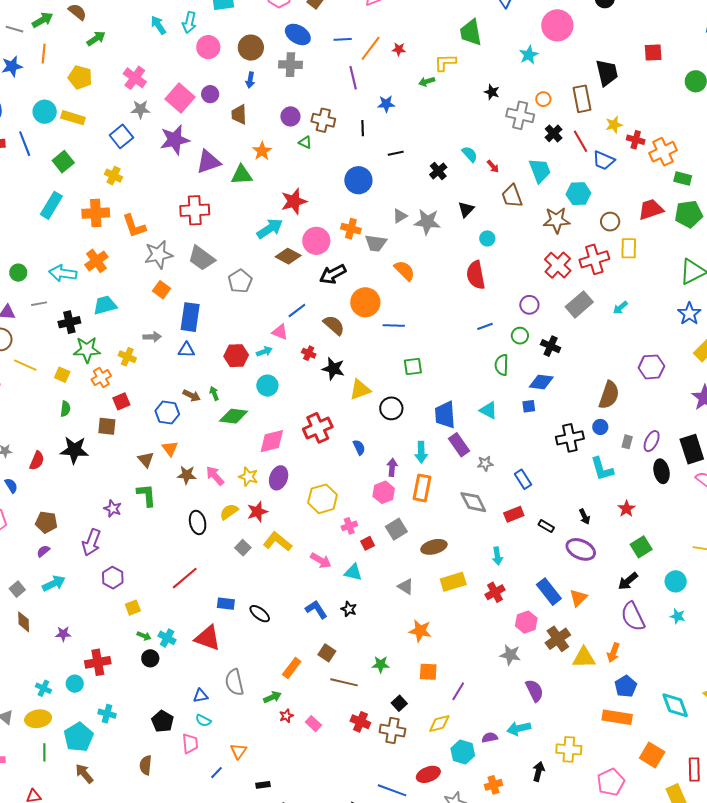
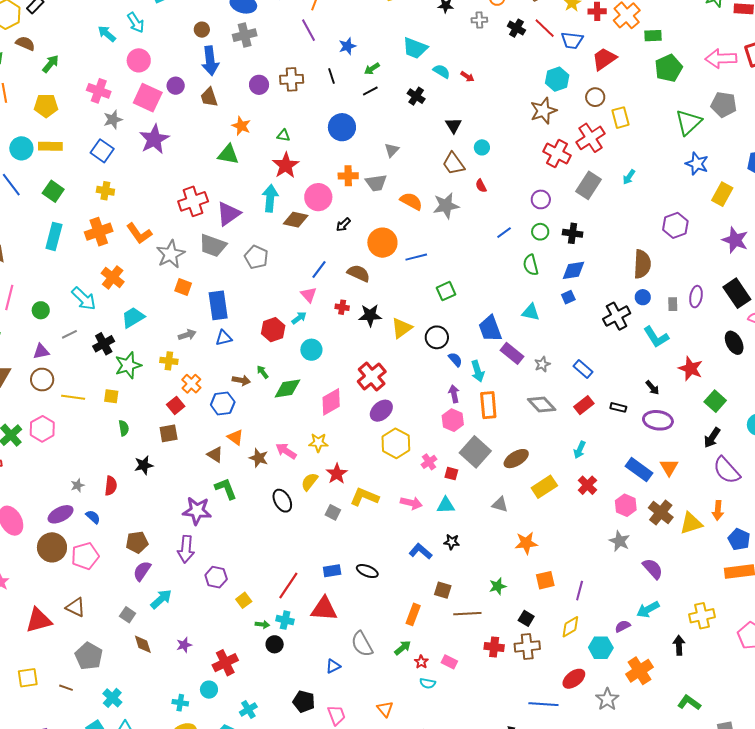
cyan arrow: (189, 22) -> (136, 23), turned -30
pink circle: (208, 47) -> (139, 60), moved
brown circle: (251, 48) -> (202, 30), size x0.6
blue arrow: (250, 80) -> (210, 61), size x1.8
green arrow: (427, 82) -> (372, 69), moved
gray cross: (520, 115) -> (479, 20), size x0.6
green triangle: (305, 142) -> (284, 135), moved
purple triangle: (208, 162) -> (229, 214), moved
cyan trapezoid: (540, 171) -> (415, 48), moved, turned 148
green triangle: (242, 175) -> (228, 154), turned 30
brown trapezoid: (512, 196) -> (453, 164), moved
red trapezoid: (651, 209) -> (604, 59), moved
gray star: (427, 222) -> (446, 206), moved
cyan arrow: (270, 229) -> (270, 198), turned -36
cyan arrow: (63, 273) -> (84, 299), turned -128
black arrow: (333, 274) -> (343, 225), size x0.6
red semicircle: (476, 275) -> (481, 186), size x0.5
pink triangle: (280, 332) -> (309, 295), turned 42
orange cross: (101, 378) -> (191, 384), moved
blue semicircle: (359, 447) -> (455, 359), moved
black star: (74, 450) -> (144, 465), size x0.7
black ellipse: (662, 471) -> (734, 343), moved
brown star: (187, 475) -> (259, 458), turned 30
purple ellipse: (279, 478) -> (381, 411), moved, turned 45
purple star: (113, 509) -> (197, 511), size x1.6
red star: (626, 509) -> (691, 369), size x1.4
gray square: (396, 529) -> (475, 452), size x1.4
red square: (368, 543) -> (451, 474), turned -32
purple semicircle: (43, 551) -> (142, 571), size x1.5
cyan arrow: (497, 556) -> (580, 450), turned 48
red line: (185, 578) -> (288, 586), moved
gray star: (510, 655) -> (620, 541), turned 30
cyan cross: (107, 714) -> (248, 709), turned -30
cyan semicircle: (203, 720) -> (428, 683), moved
orange cross: (494, 785) -> (639, 671), size x1.5

